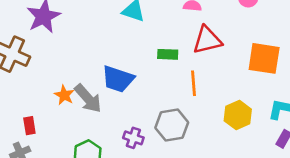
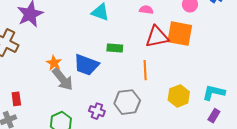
green rectangle: (168, 54) -> (115, 48), moved
orange square: (264, 58) -> (180, 34), moved
orange star: (64, 95) -> (54, 63), moved

